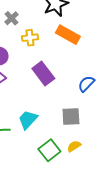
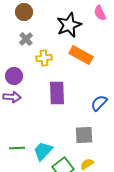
purple rectangle: (43, 74) -> (57, 93), turned 35
cyan trapezoid: (28, 120) -> (43, 151), moved

